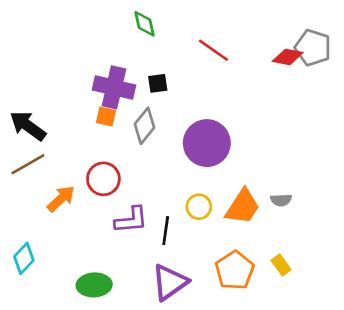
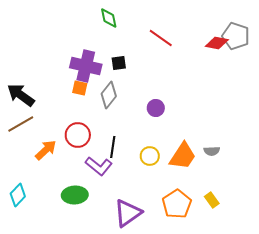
purple circle: (207, 143) -> (156, 108), size x0.5
purple L-shape: (131, 220) -> (99, 166), turned 44
black line: (166, 231) -> (113, 147), moved
green ellipse: (94, 285) -> (75, 195), moved

